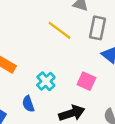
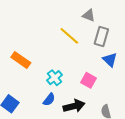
blue semicircle: (28, 104) -> (49, 100), moved, turned -128

